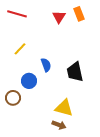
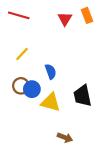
black trapezoid: (75, 72) -> (83, 96), moved
brown circle: (13, 98) -> (21, 86), moved
yellow triangle: (64, 108) -> (51, 102), moved

